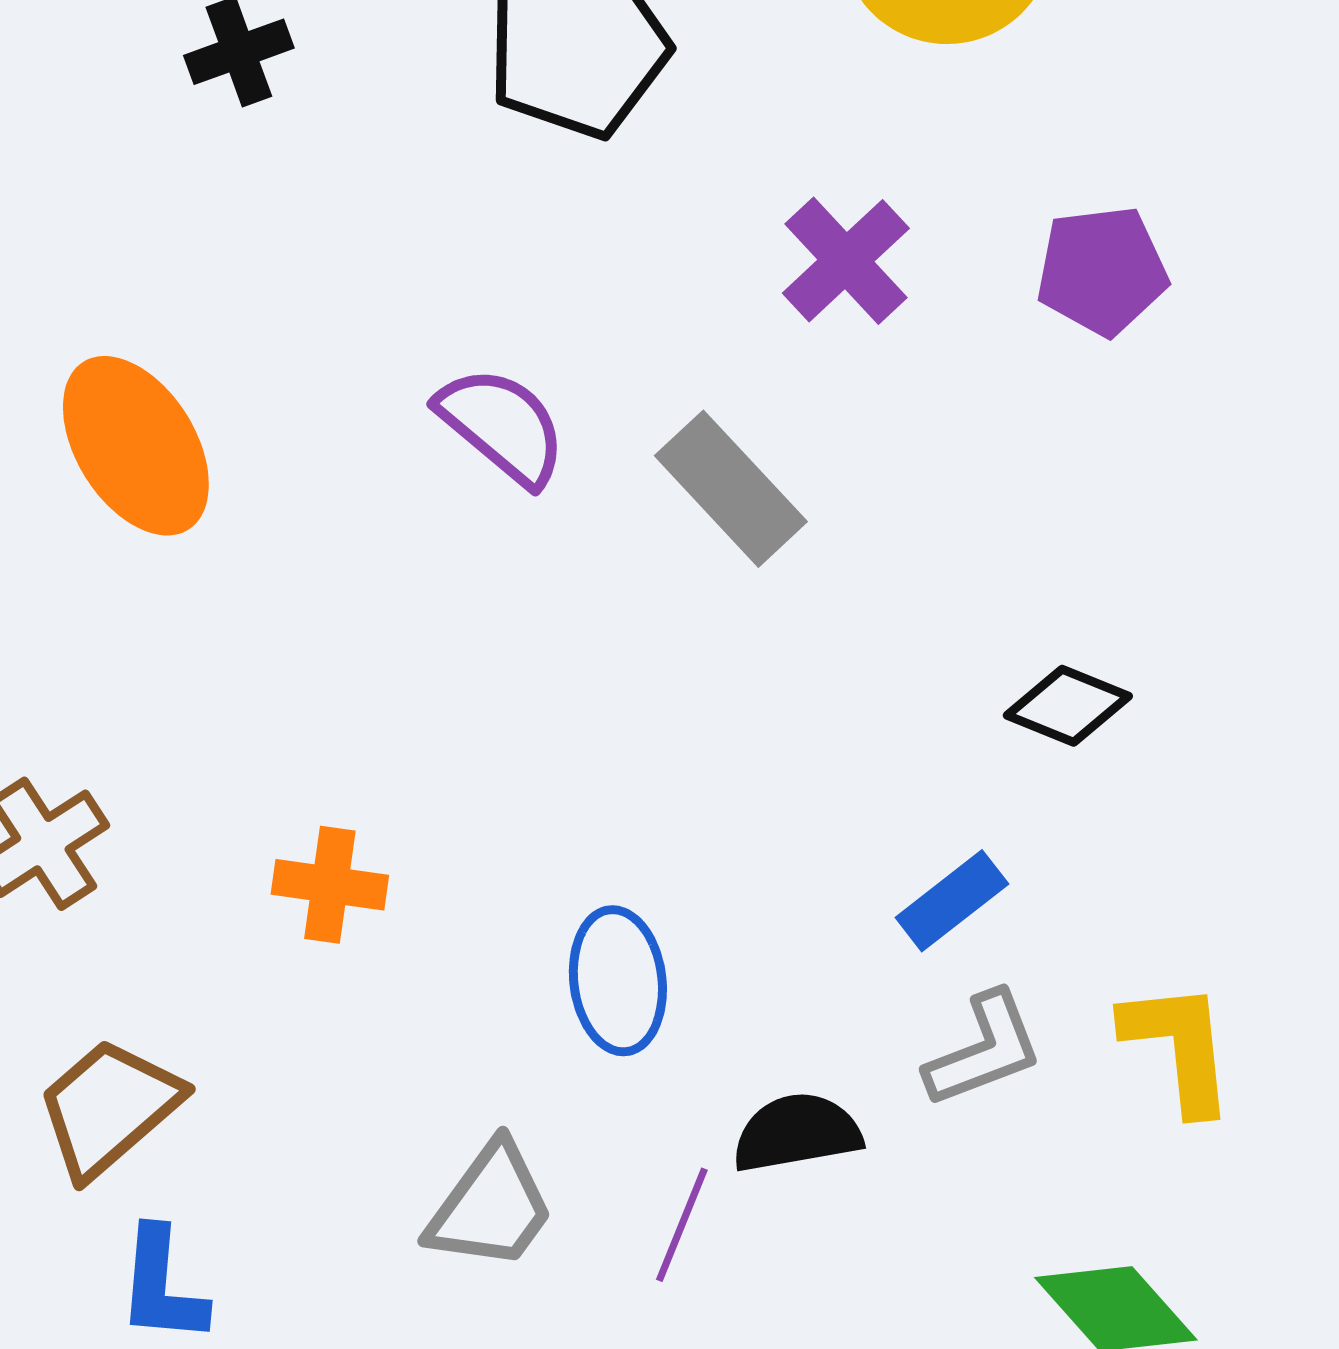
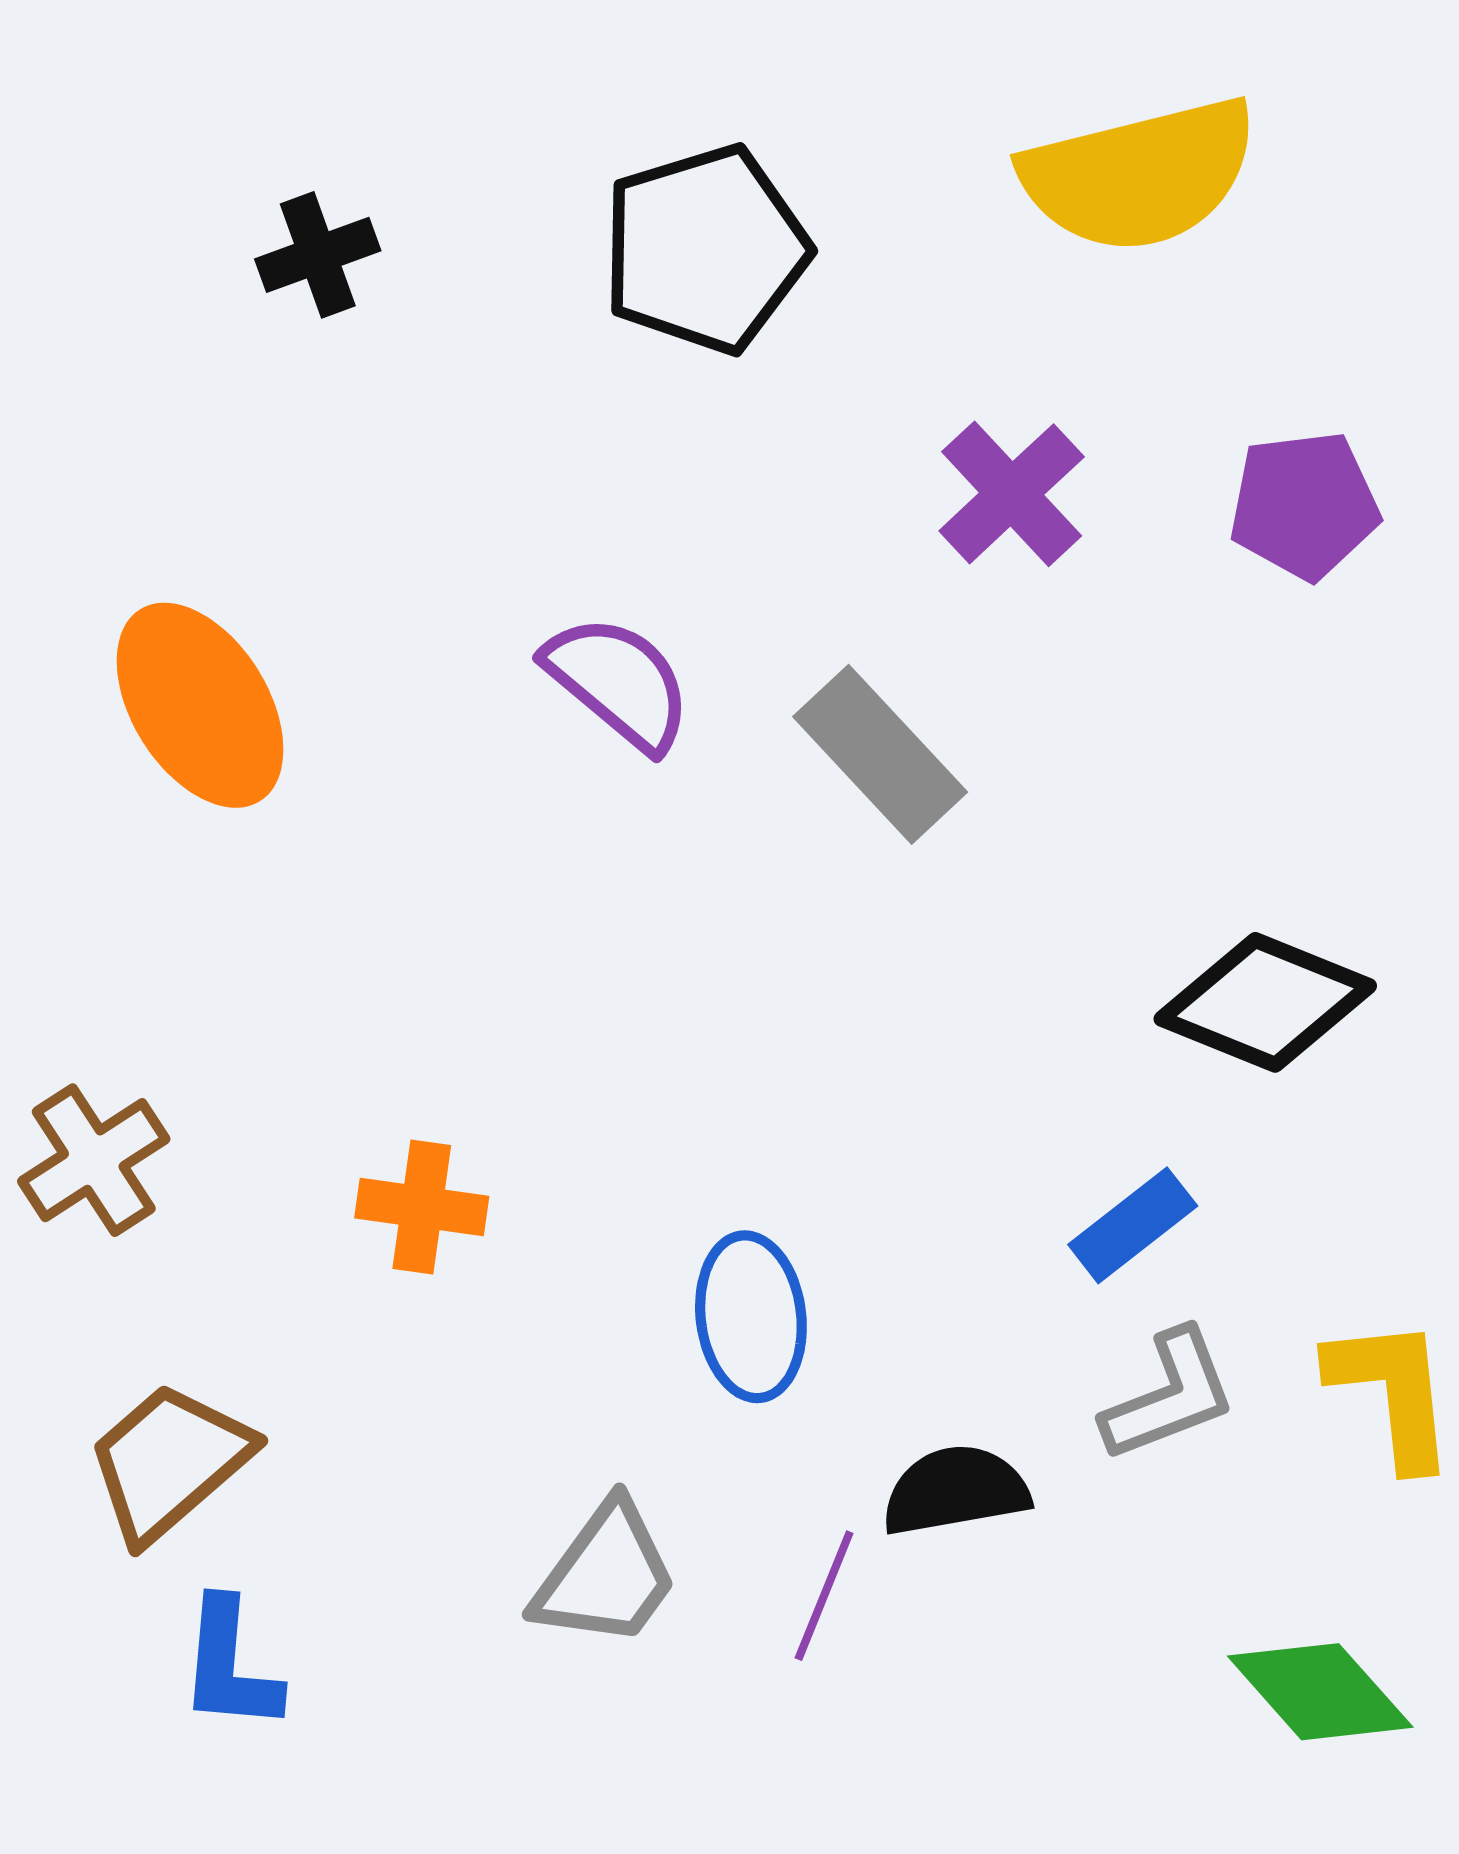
black diamond: (1068, 706) -> (1265, 1002), size x1.5

